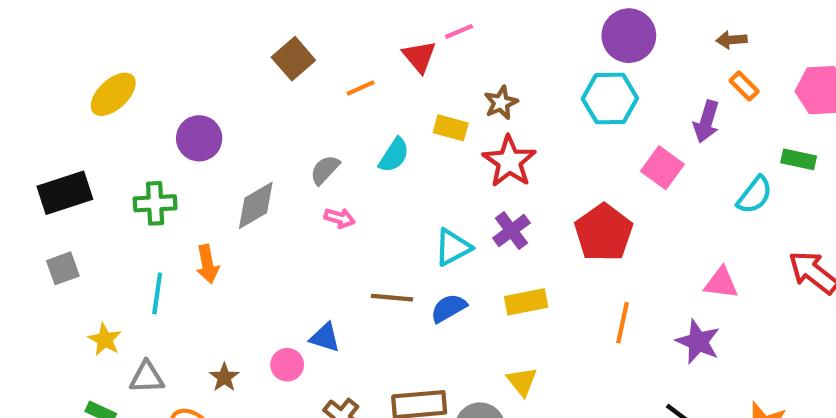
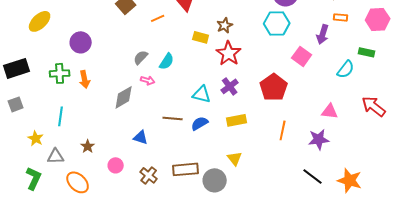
orange rectangle: (744, 86) -> (341, 17), turned -40
cyan semicircle: (394, 155) -> (167, 61), moved
gray diamond: (256, 205) -> (124, 97), moved
cyan triangle: (453, 247) -> (202, 94), turned 42
orange arrow: (208, 264) -> (85, 79), moved
purple star: (698, 342) -> (319, 139), turned -30
pink circle: (287, 365) -> (116, 165), moved
brown star: (224, 377) -> (88, 146), moved

